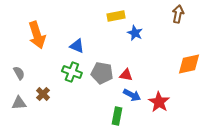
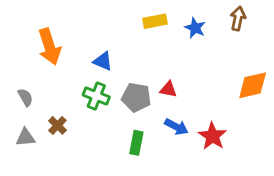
blue star: (135, 33) -> (195, 28), moved
red triangle: (126, 75) -> (168, 89), moved
green rectangle: (117, 116) -> (136, 143), moved

